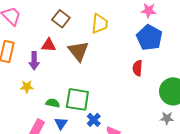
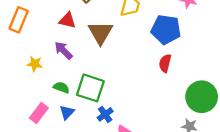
blue pentagon: (149, 38) -> (166, 29), moved, turned -30
purple arrow: (34, 61) -> (63, 50), moved, turned 126

